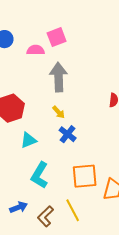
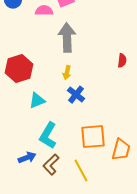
yellow arrow: (59, 112) -> (67, 73), turned 56
blue arrow: (18, 207) -> (27, 158), moved
brown L-shape: (46, 216) -> (51, 165), moved

